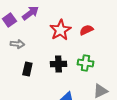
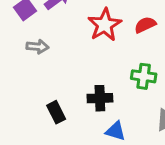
black cross: (58, 64) -> (100, 98), moved
black rectangle: (27, 69) -> (56, 112), moved, turned -40

